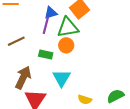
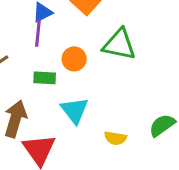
green triangle: (68, 27) -> (119, 44), moved, turned 30

